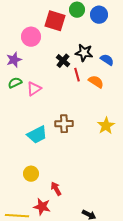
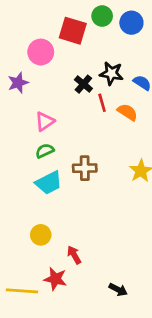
green semicircle: (15, 83) -> (45, 151), moved

